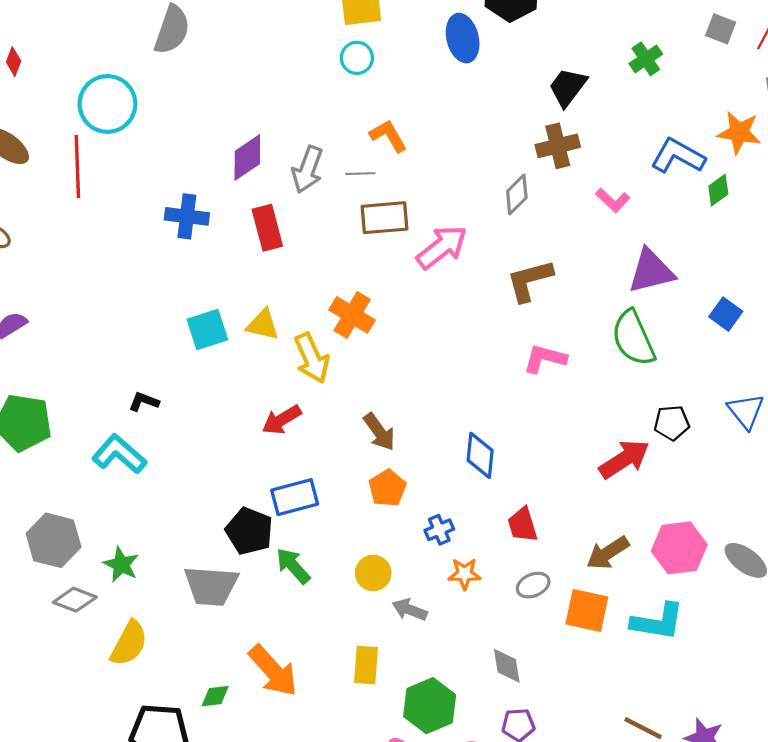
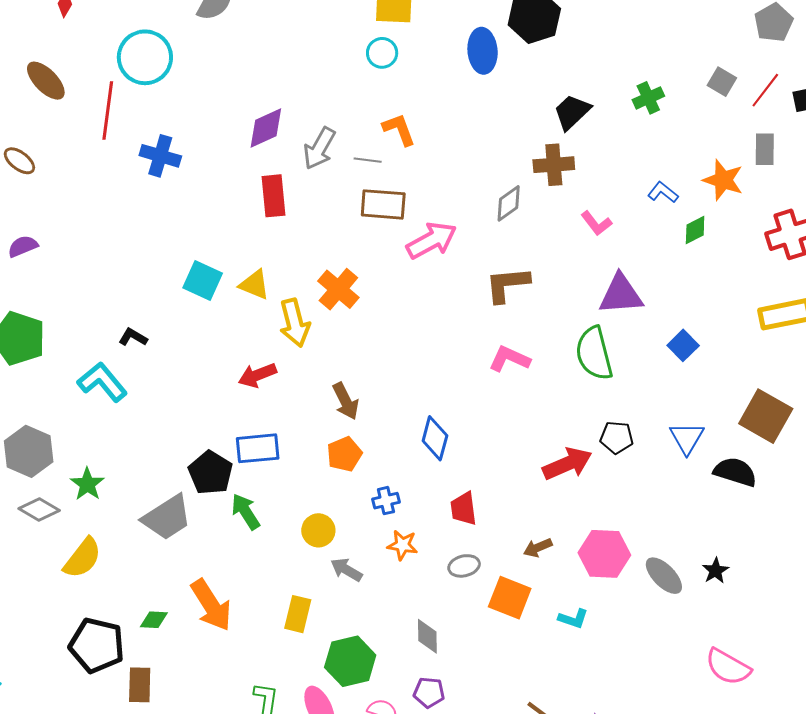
blue L-shape: (678, 156) -> (663, 192), size x0.6
blue cross: (187, 216) -> (160, 156), moved
cyan square: (207, 330) -> (203, 281), turned 33
brown arrow: (608, 553) -> (538, 548), size x0.7
gray trapezoid: (211, 586) -> (167, 517), turned -46
cyan L-shape: (658, 622) -> (573, 619), size x0.6

